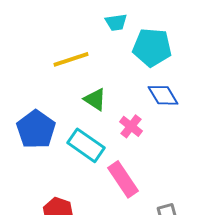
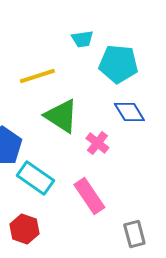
green triangle: (95, 99) -> (61, 116), size x1.5
cyan rectangle: (86, 145) -> (35, 178), moved

